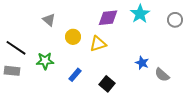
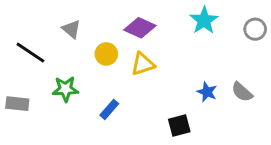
purple diamond: (108, 18) -> (140, 28), moved, turned 30
black line: (16, 48) -> (30, 53), moved
gray semicircle: (162, 75) -> (242, 92), moved
black square: (107, 84) -> (179, 125), moved, turned 35

